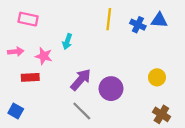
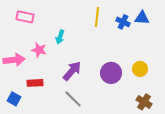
pink arrow: (16, 52) -> (14, 60), moved, size x1.5
red rectangle: (30, 77) -> (35, 83), moved
purple circle: (111, 89) -> (111, 73), moved

